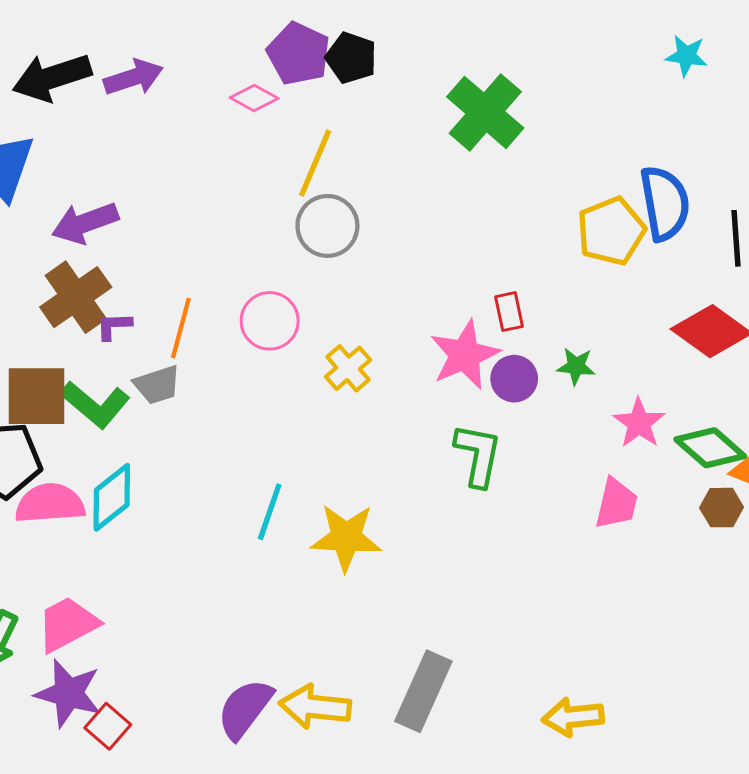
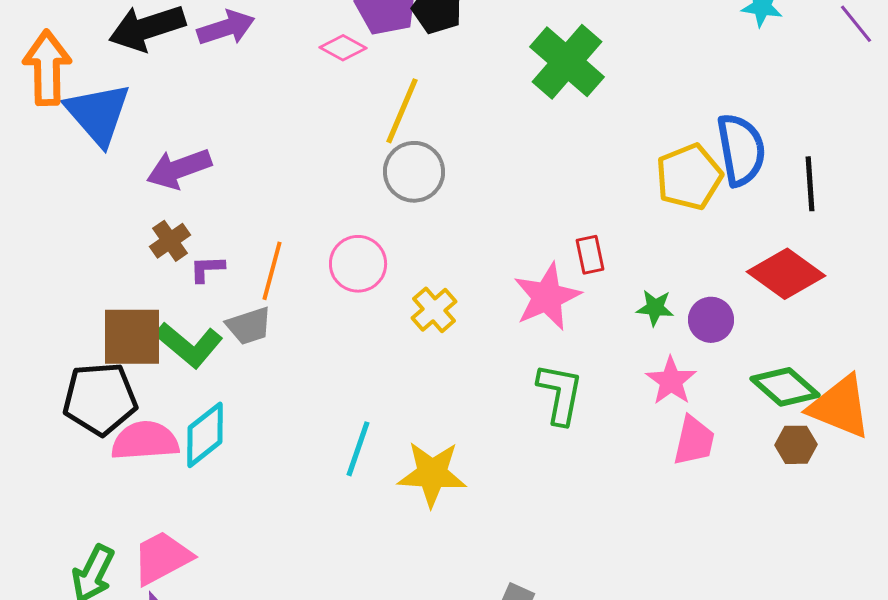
brown cross: (76, 297) -> (170, 241), size x0.6
purple circle: (514, 379) -> (711, 320), moved
pink star: (639, 423) -> (671, 381), moved

